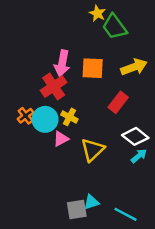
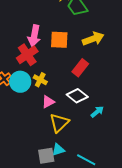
white diamond: (135, 136) -> (77, 96), moved
pink triangle: (61, 139) -> (48, 102), moved
yellow triangle: (93, 150) -> (59, 123), moved

